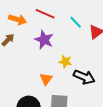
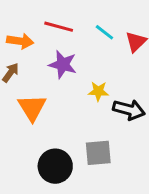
orange triangle: (46, 79) -> (32, 108), moved, size x1.5

